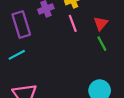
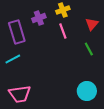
red triangle: (101, 23) -> (92, 24), moved

